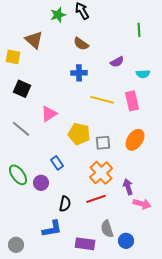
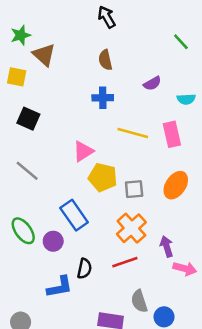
green star: (58, 15) -> (21, 35), moved
green line: (139, 30) -> (181, 42), turned -40
brown semicircle: (81, 44) -> (105, 60), turned 42
pink triangle: (49, 114) -> (83, 151), moved
blue rectangle: (57, 163) -> (74, 215), size x1.6
blue L-shape: (52, 229) -> (60, 287), moved

